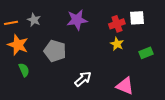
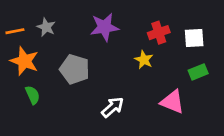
white square: (137, 18) -> (194, 38), moved
yellow star: (117, 44) -> (144, 60), moved
pink triangle: (125, 86) -> (172, 102), moved

